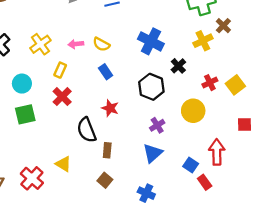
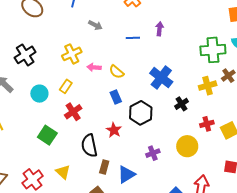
yellow cross: (40, 44) -> (72, 54), moved
yellow rectangle: (60, 70) -> (66, 86), moved
black hexagon: (151, 87) -> (141, 113), moved
green square: (25, 114) -> (47, 135), moved, turned 36
blue triangle: (153, 153) -> (126, 174), moved

